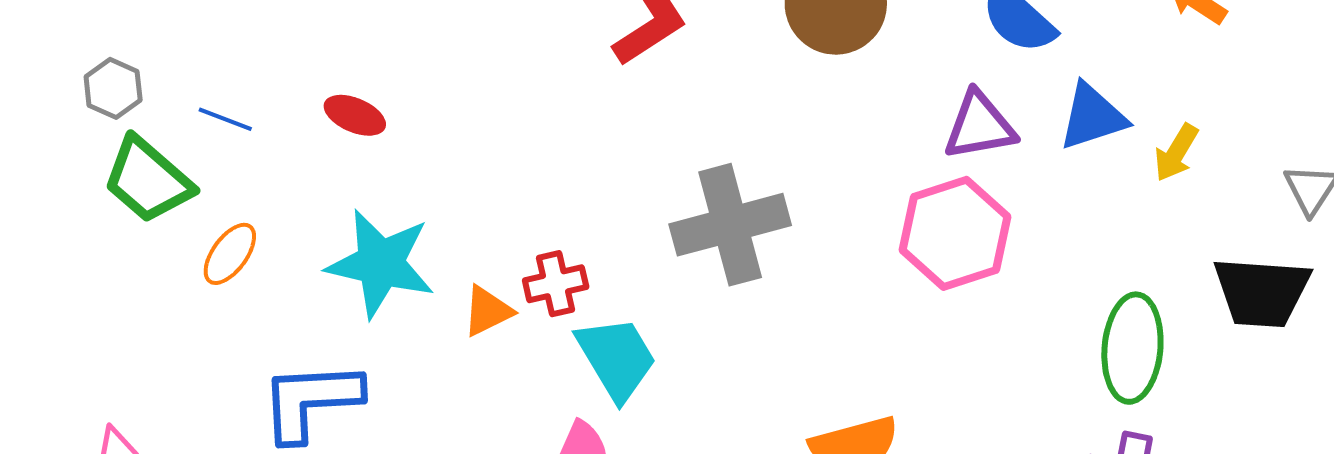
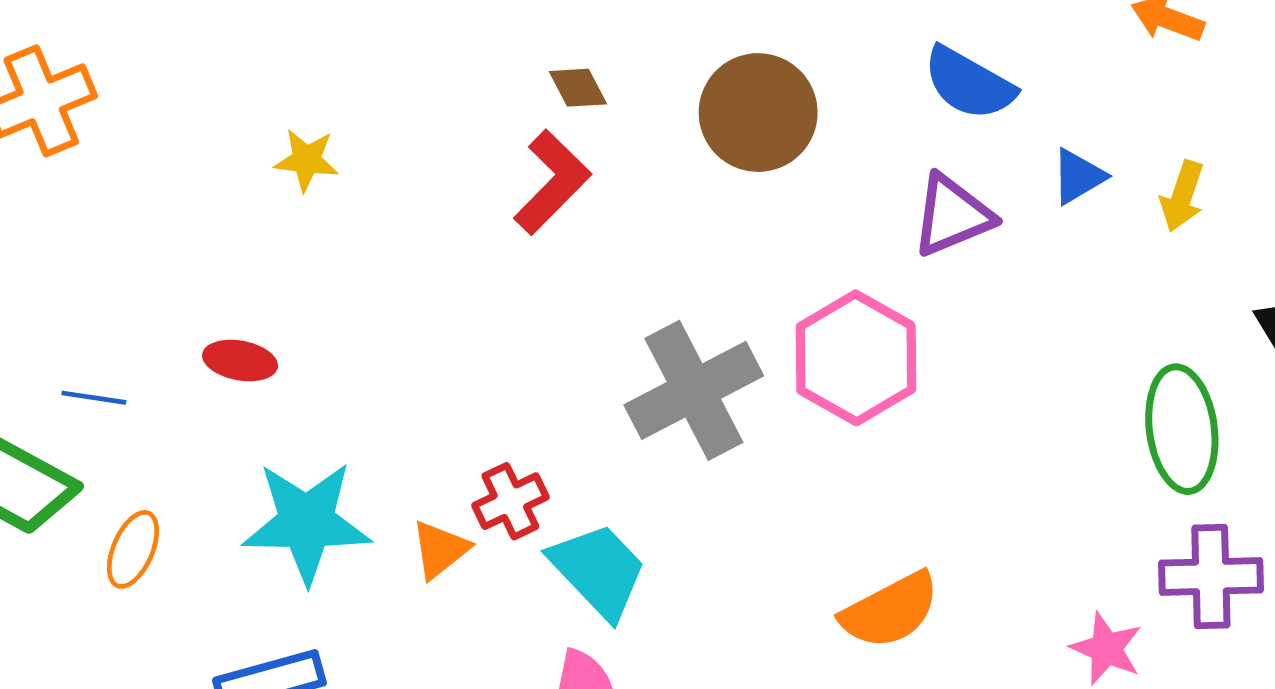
blue triangle: (1093, 117) -> (1078, 176), size x0.7
pink hexagon: (955, 233) -> (856, 358), moved

